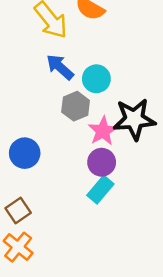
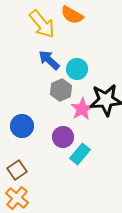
purple circle: (102, 162) -> (63, 137), moved

